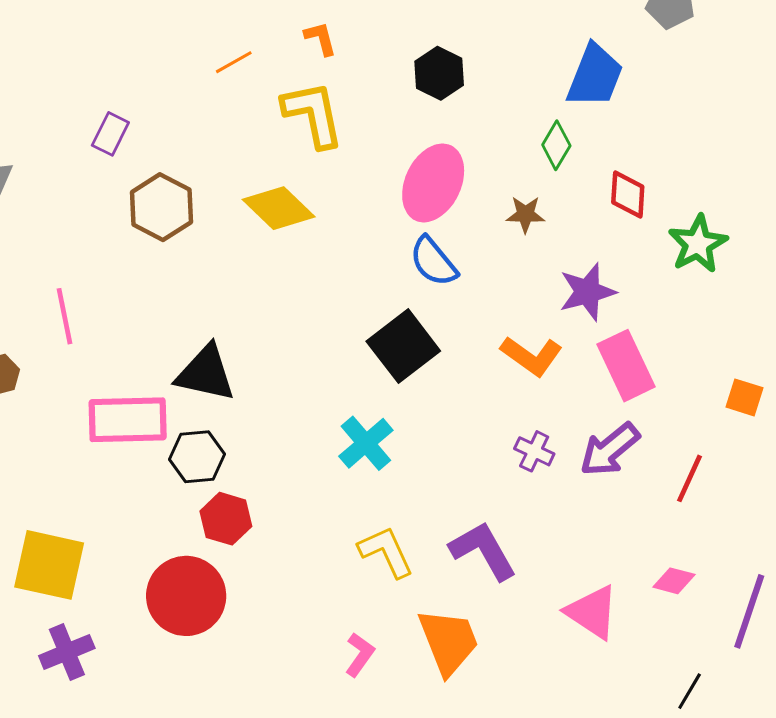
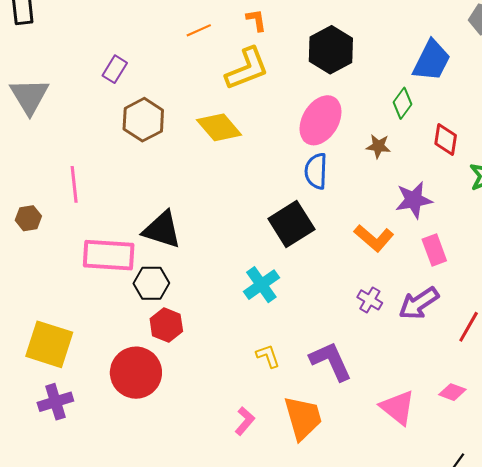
black hexagon: (439, 73) -> (331, 50), size x1.4
yellow L-shape: (313, 114) -> (247, 69), turned 75
blue semicircle: (433, 262) -> (316, 171), turned 36
pink rectangle: (626, 366) -> (434, 250), size x0.7
yellow L-shape: (386, 552) -> (268, 356), size x0.7

